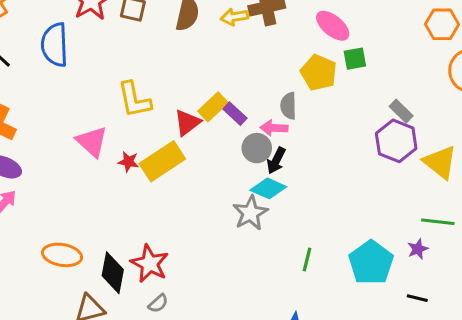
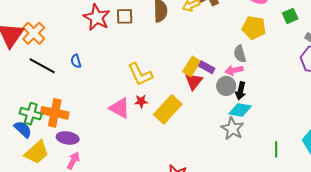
blue semicircle: (55, 45) -> (76, 61), moved, size x0.5
green square: (355, 59) -> (290, 16), moved
red triangle: (187, 123) -> (194, 81), moved
red star: (128, 162) -> (141, 101), moved

